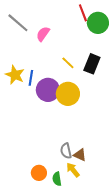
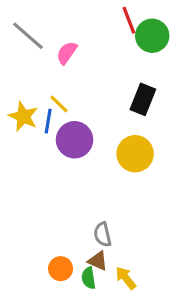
yellow line: (68, 63) -> (59, 104), moved
yellow circle: (68, 94) -> (135, 154), moved
brown triangle: (80, 155) -> (98, 261), moved
yellow arrow: (73, 170) -> (126, 278), moved

